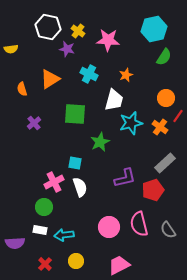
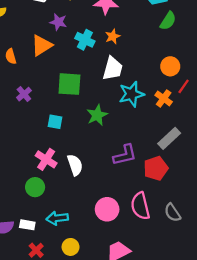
purple star: (67, 49) -> (58, 22), moved
orange star: (126, 75) -> (113, 36), moved
cyan square: (75, 163) -> (55, 122), moved
pink cross: (54, 182) -> (46, 159), turned -30
white rectangle: (40, 230) -> (27, 225), moved

